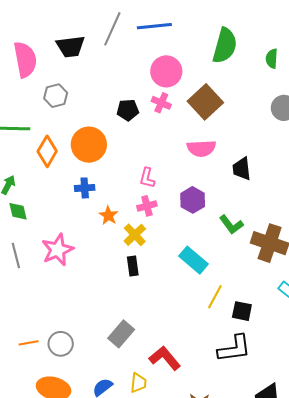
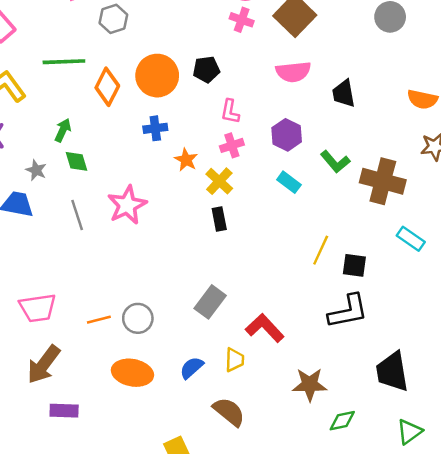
black pentagon: (128, 110) -> (206, 69), moved
cyan rectangle: (194, 260) -> (289, 182), moved, size x0.7

